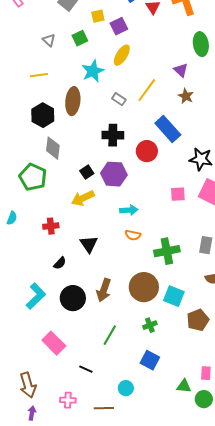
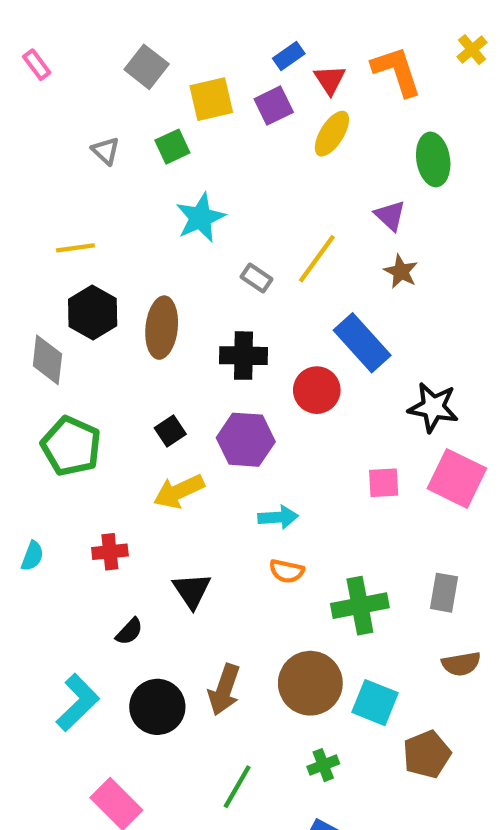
yellow square: (98, 16) -> (211, 99), size x1.5
purple square: (119, 26) -> (274, 106), moved
yellow ellipse: (122, 55) -> (332, 134), moved
yellow line: (39, 75) -> (75, 248), moved
brown ellipse: (73, 101) -> (162, 328), moved
gray diamond: (53, 148) -> (47, 360), moved
black square: (87, 172) -> (170, 431), moved
cyan semicircle: (12, 218) -> (32, 556), moved

